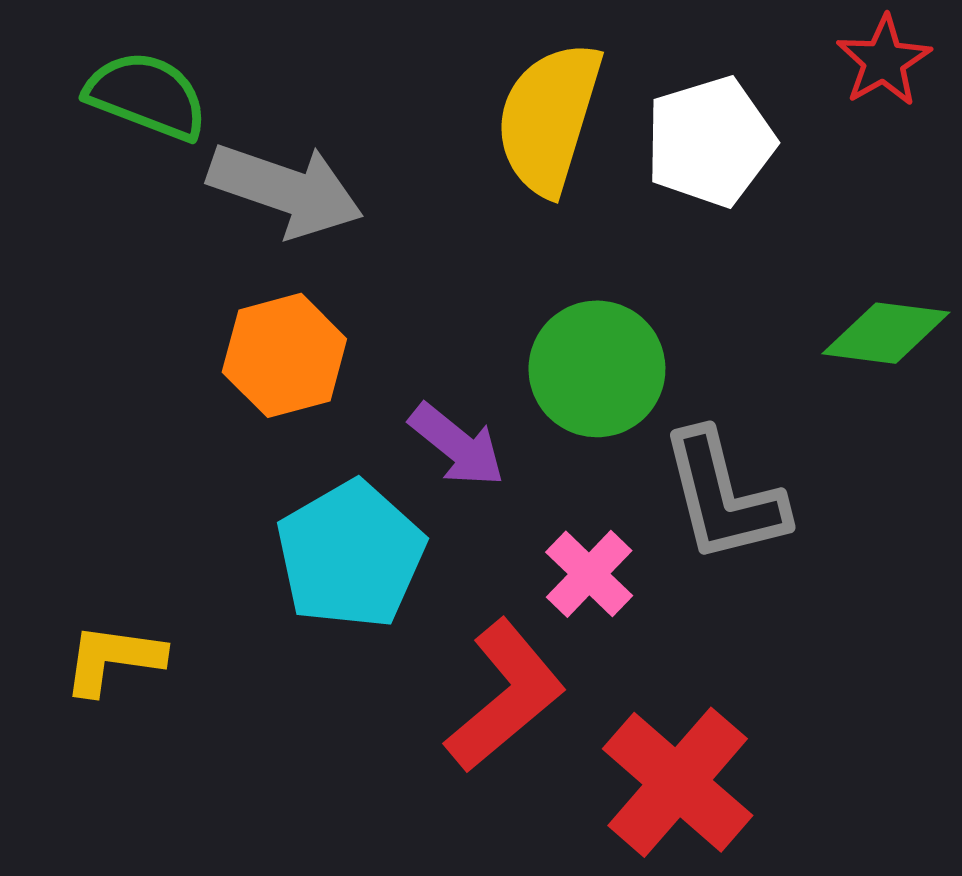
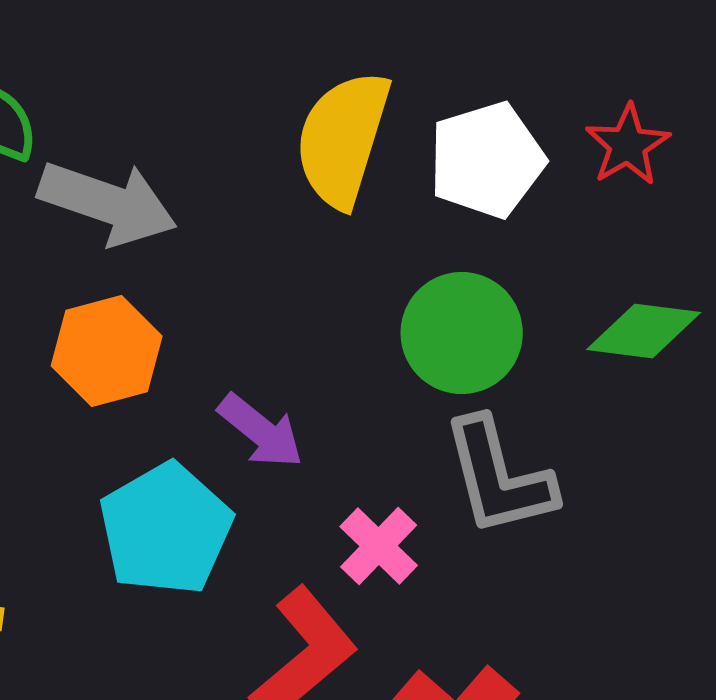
red star: (884, 61) -> (628, 145), moved
green circle: (597, 369) -> (462, 333), moved

